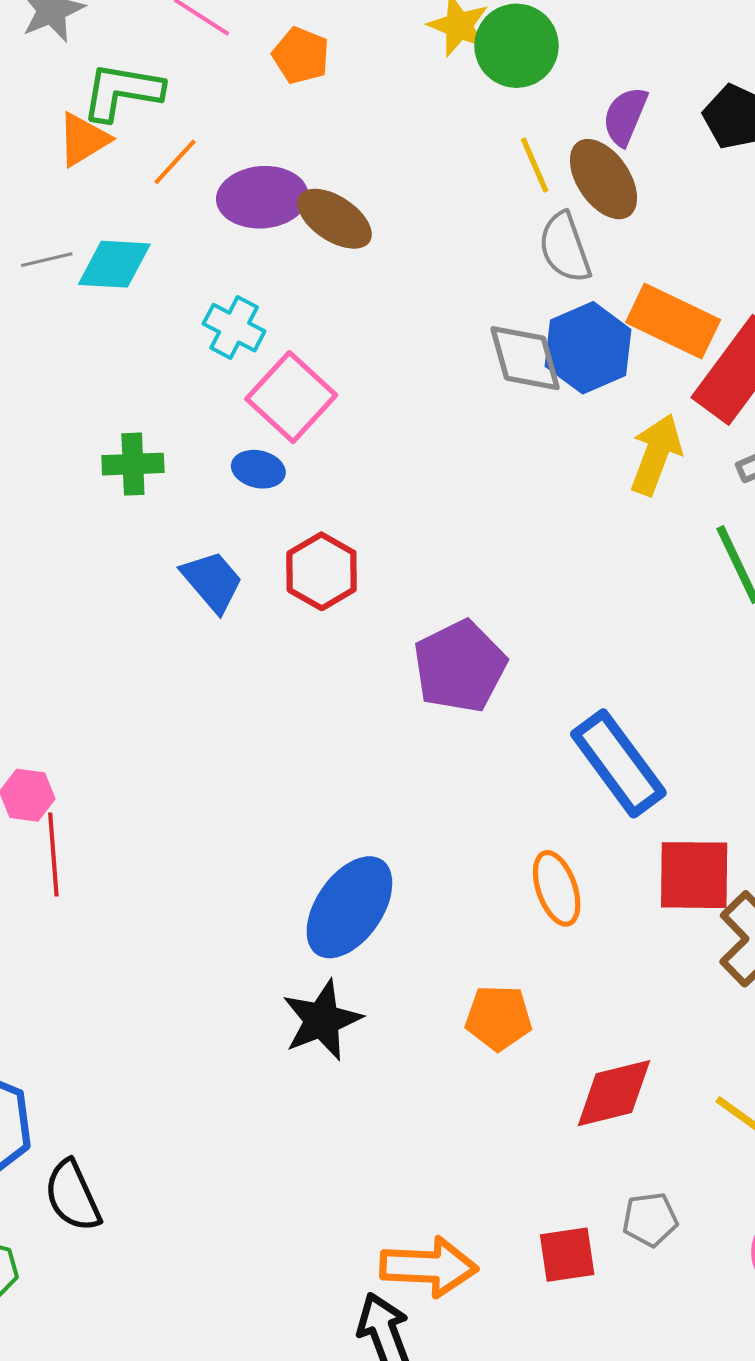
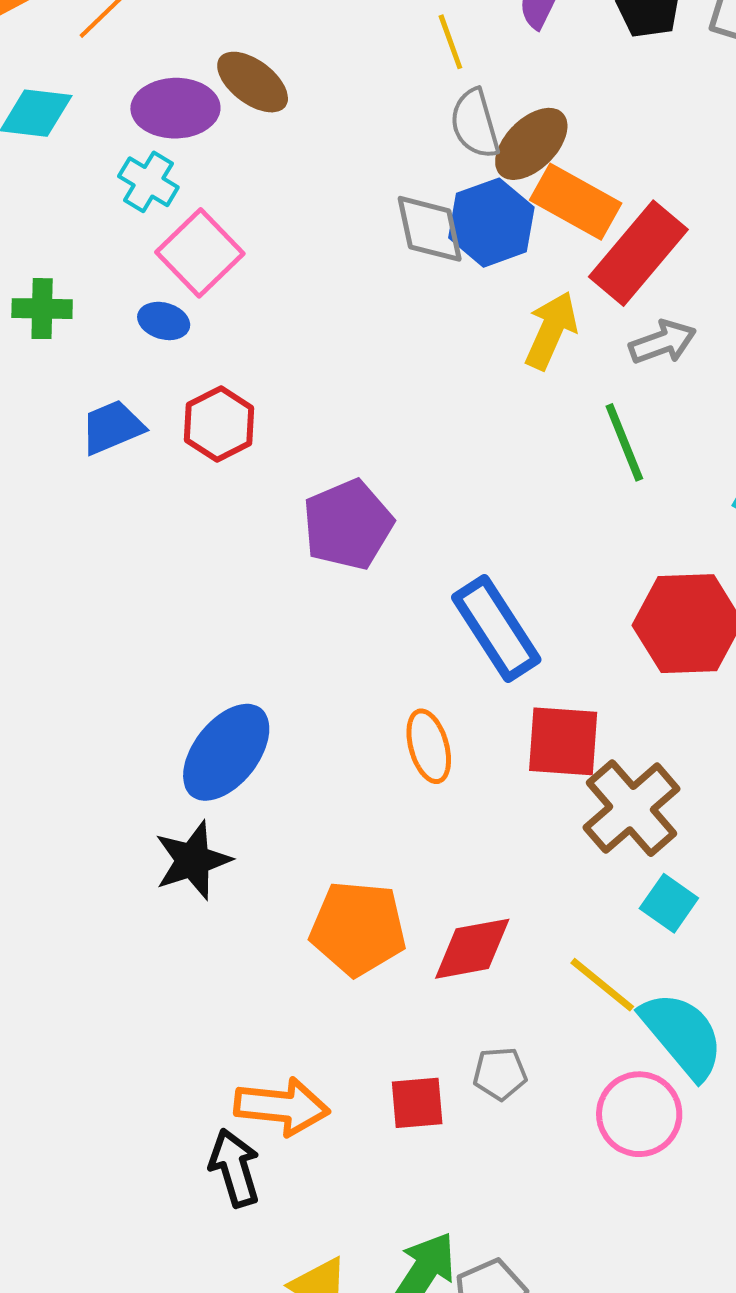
brown ellipse: (603, 179) -> (531, 144), moved, turned 76
purple ellipse: (262, 197) -> (175, 108), moved
blue trapezoid: (212, 581) -> (112, 427), turned -76
orange pentagon: (499, 1018) -> (358, 928), moved, size x1.5

